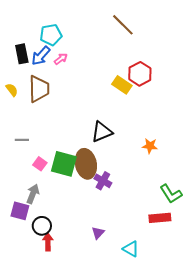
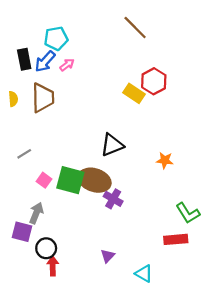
yellow semicircle: (12, 90) -> (13, 99), turned 32
gray line: (22, 140) -> (24, 154), turned -32
brown ellipse: (86, 164) -> (94, 180), turned -60

